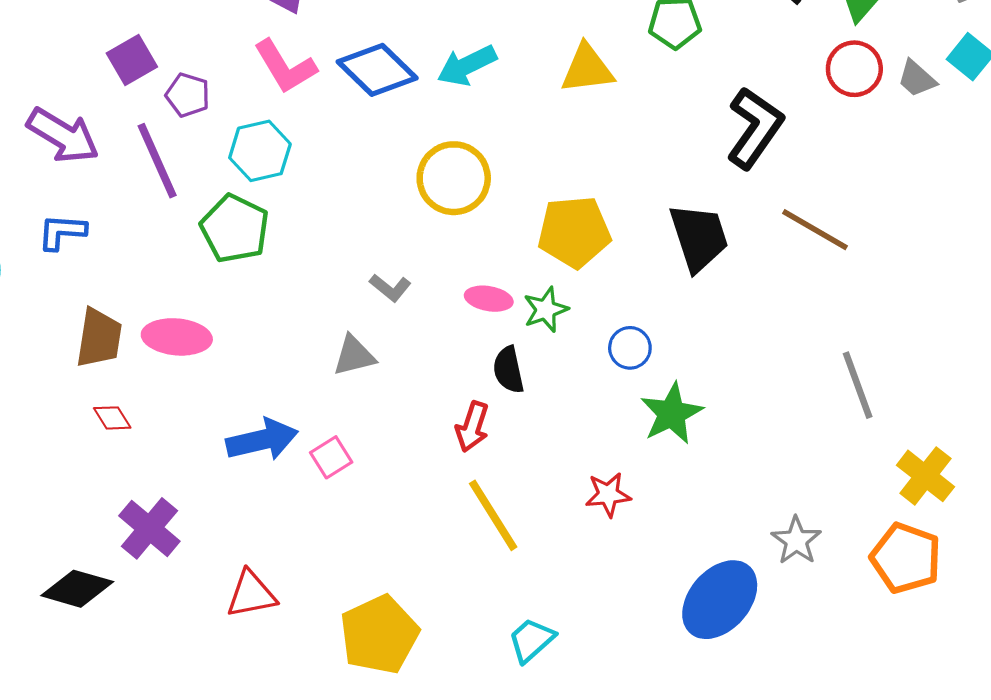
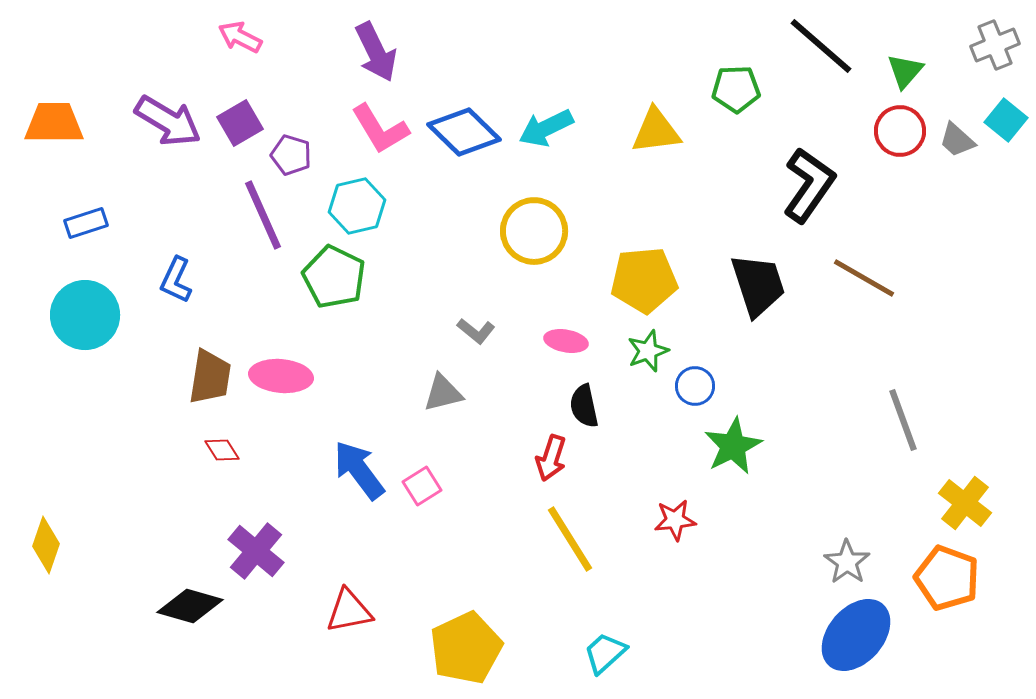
purple arrow: (63, 136) -> (168, 121), moved
blue L-shape: (62, 232) -> (176, 280), turned -69
green star: (546, 310) -> (648, 351), moved
blue arrow: (262, 440) -> (359, 470), turned -114
blue ellipse: (720, 600) -> (856, 635), moved

